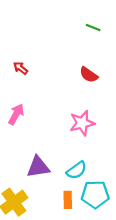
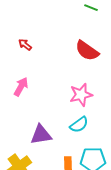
red semicircle: (89, 75) -> (87, 51), size x1.4
cyan semicircle: (77, 170) -> (79, 125), moved

